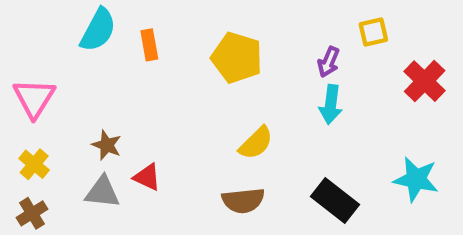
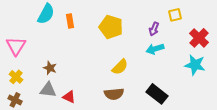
cyan arrow: (331, 105) -> (155, 49), turned 66
red triangle: (147, 177) -> (69, 97), moved
cyan star: (416, 179) -> (195, 65), moved
brown cross: (32, 213) -> (15, 100), turned -32

